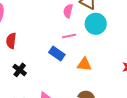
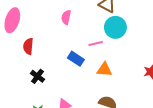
pink semicircle: (68, 11) -> (66, 17), moved
pink line: (69, 36) -> (96, 44), moved

